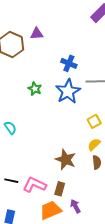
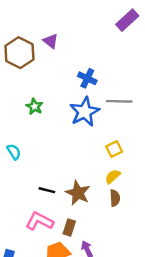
purple triangle: (37, 34) -> (51, 41), turned 40
green star: (35, 89) -> (34, 107), moved
black line: (11, 181) -> (47, 190), moved

